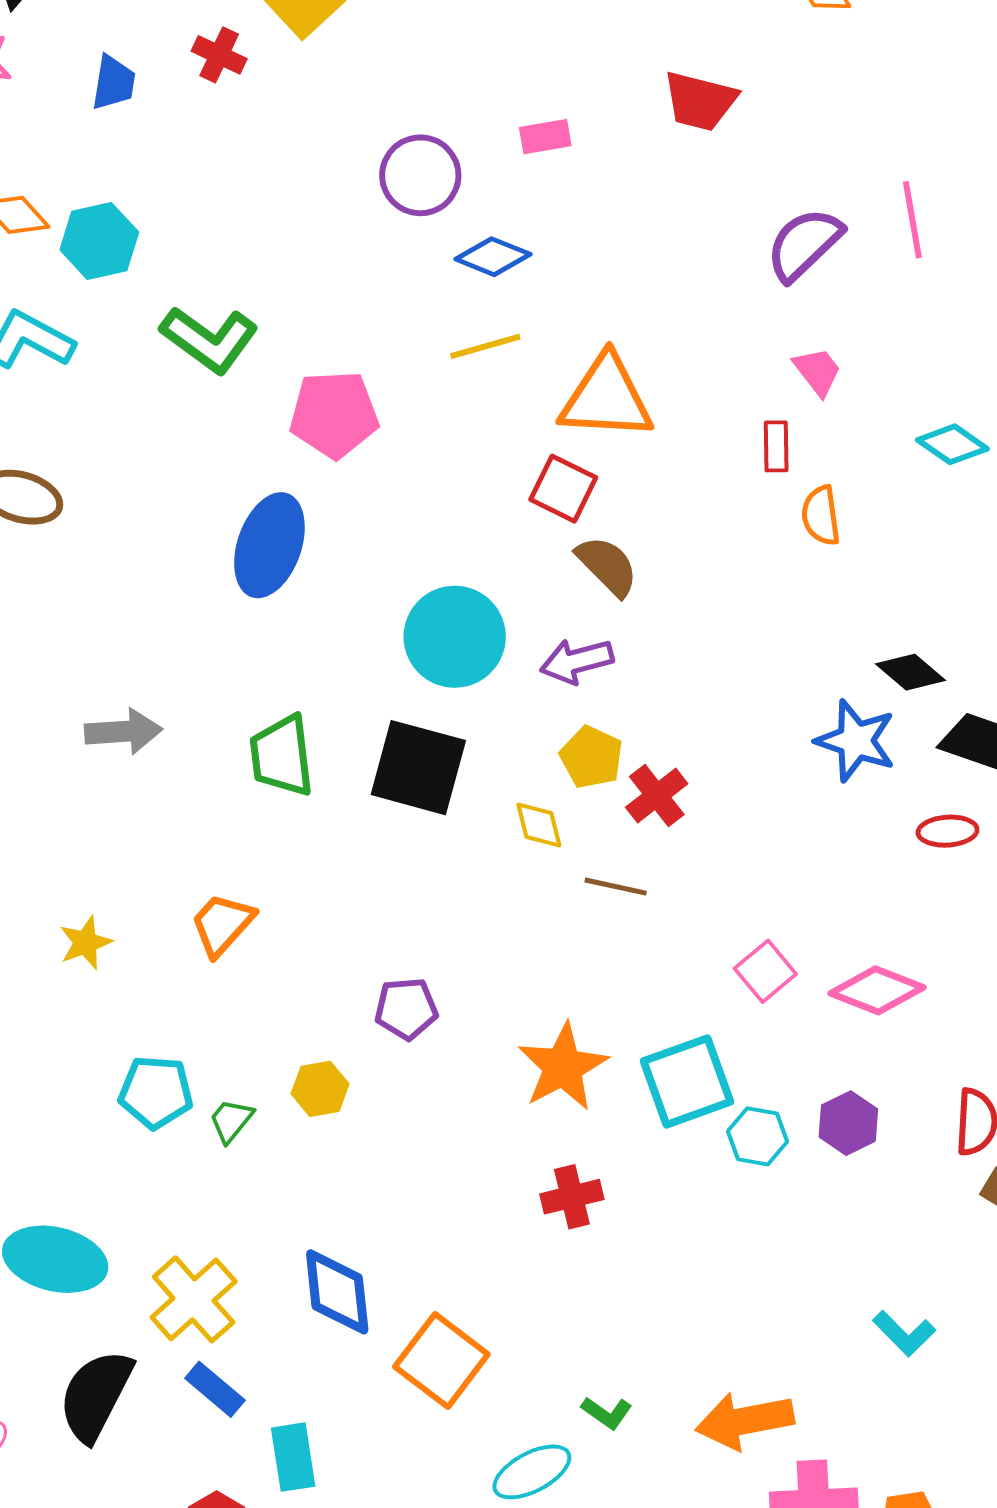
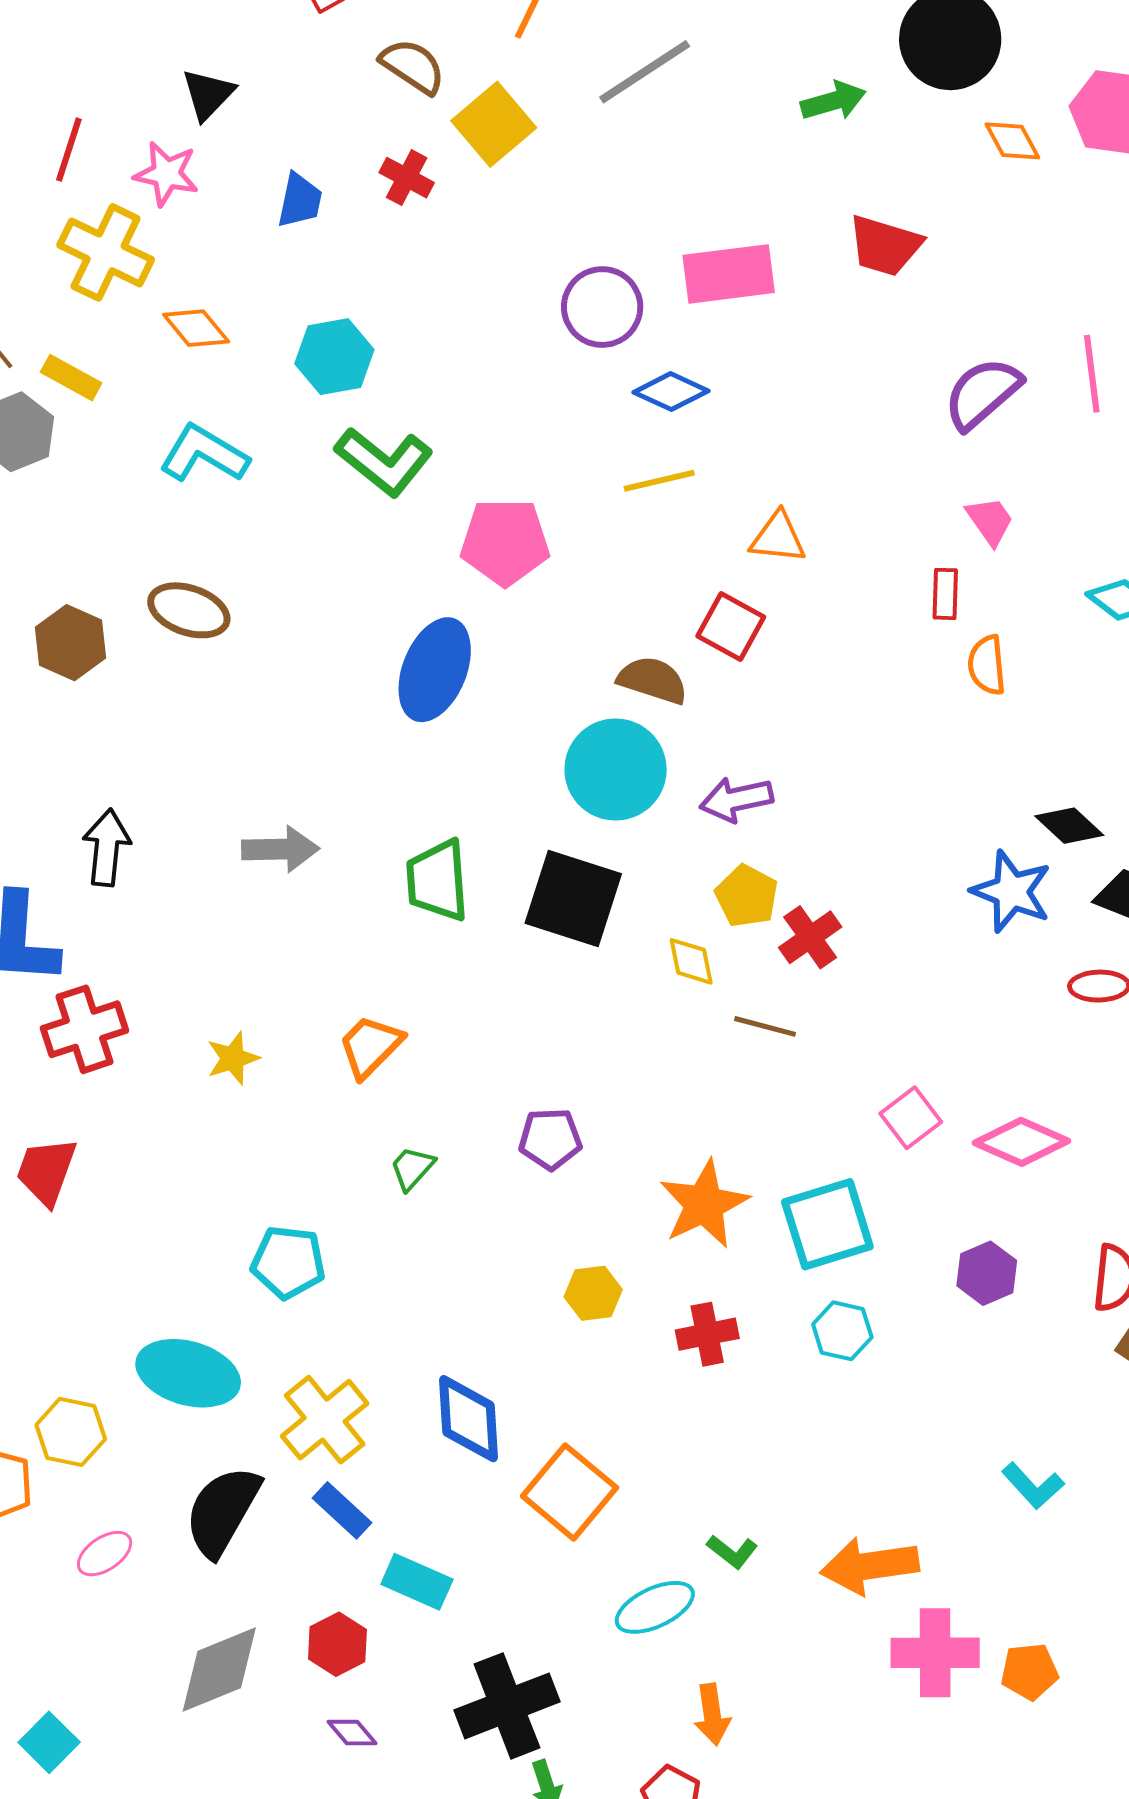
pink rectangle: (545, 137) -> (729, 274), size x1.8
cyan hexagon: (99, 241) -> (334, 357), moved
orange triangle: (606, 398) -> (778, 538), size x0.6
brown semicircle: (607, 566) -> (653, 680), moved, turned -30
yellow hexagon: (320, 1089) -> (593, 1293), moved
cyan pentagon: (156, 1092) -> (288, 1262), moved
green trapezoid: (231, 1120) -> (412, 1168), moved
cyan hexagon: (757, 1136) -> (842, 1331), moved
cyan rectangle: (293, 1457) -> (417, 1582), turned -60

